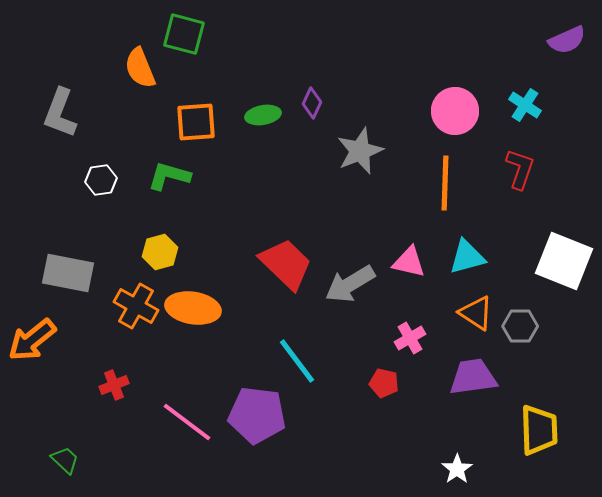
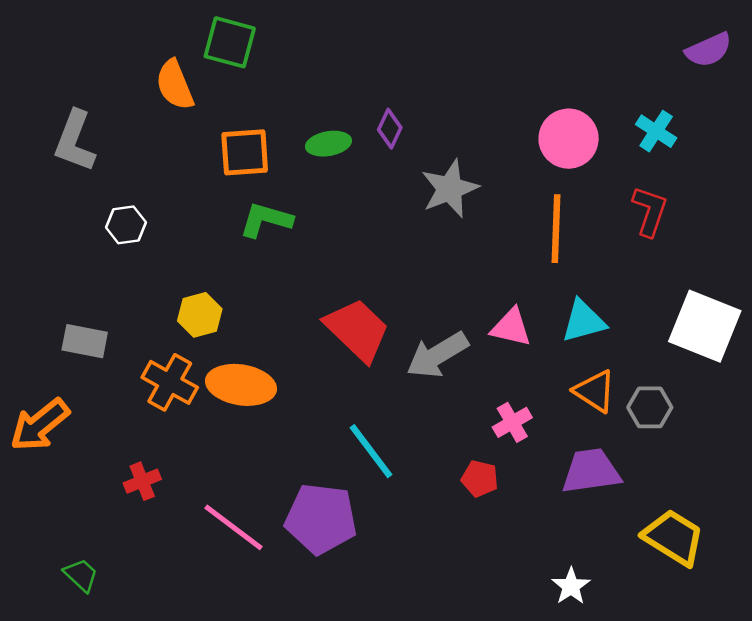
green L-shape: (169, 176) -> (266, 220), moved
gray rectangle: (68, 273) -> (85, 341), size x0.7
yellow trapezoid: (539, 430) -> (674, 537), turned -56

